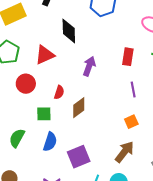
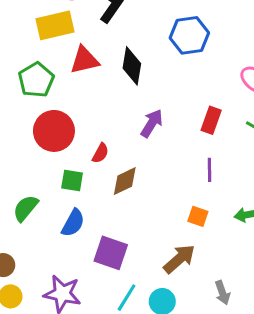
red triangle: (45, 55) -> (84, 60), moved
red circle: (26, 84) -> (54, 131), size x1.4
orange square: (131, 122) -> (198, 216), turned 32
purple square: (79, 157) -> (111, 253), turned 30

